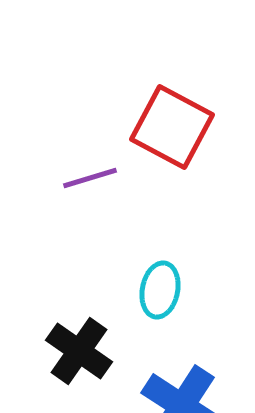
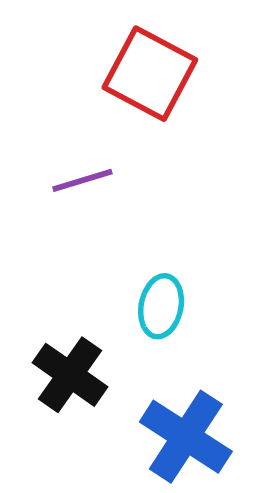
red square: (172, 127) -> (150, 74), moved

